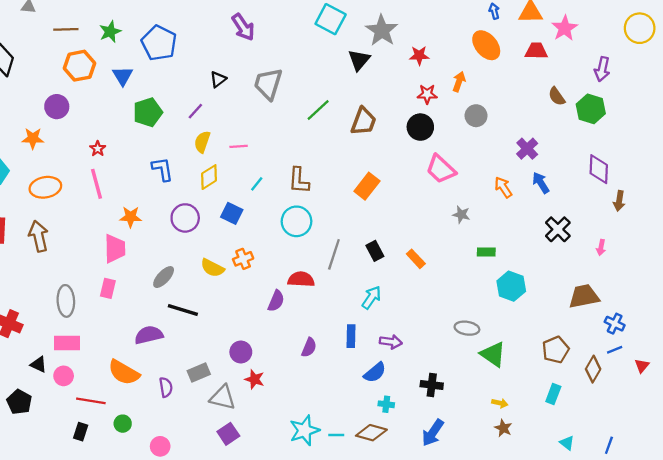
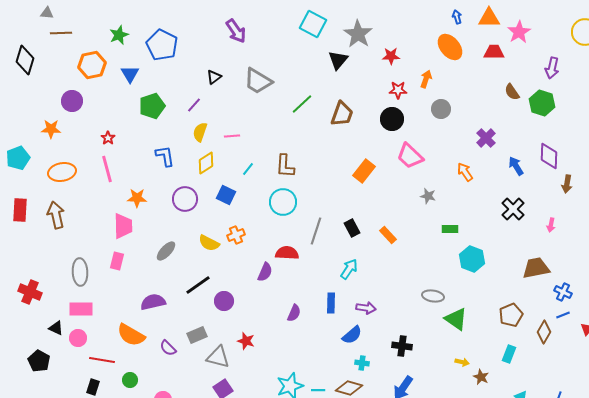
brown line: (66, 29) -> (61, 33), moved
gray trapezoid: (268, 84) -> (258, 81), turned -76
blue arrow: (541, 183) -> (516, 166), moved
orange rectangle: (367, 186) -> (364, 171), moved
black line: (183, 310) -> (198, 285), moved, turned -52
purple circle: (241, 352) -> (224, 301), moved
purple semicircle: (166, 387) -> (168, 348), turned 144
brown star: (503, 428) -> (481, 377), moved

